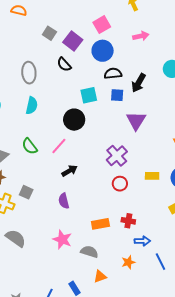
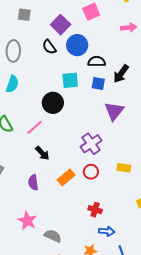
gray square: (49, 33) -> (24, 15), moved, turned -32
blue circle: (103, 51) -> (77, 45), moved
black arrow: (70, 171) -> (42, 153), turned 70
orange rectangle: (100, 224) -> (66, 177), moved, turned -36

